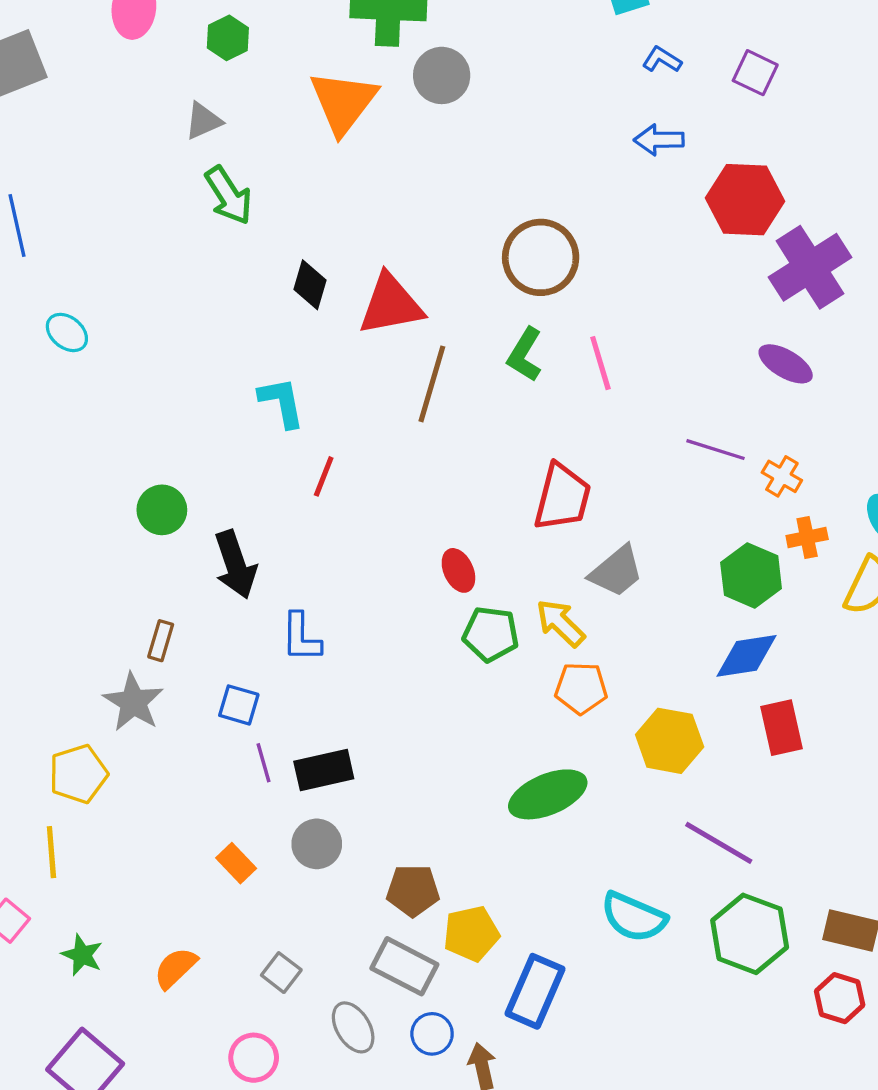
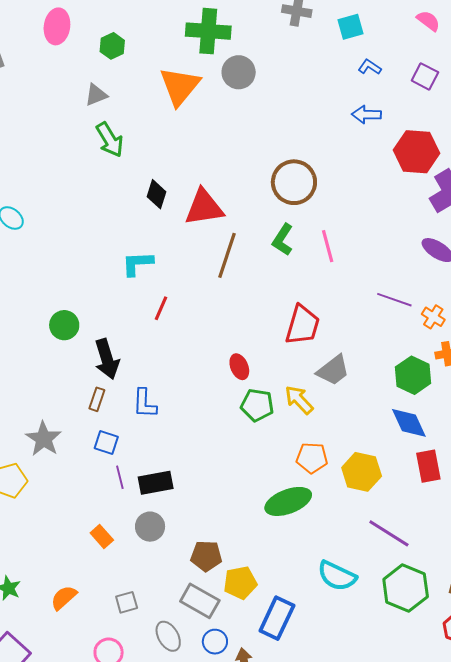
cyan L-shape: (282, 402) -> (137, 263), turned -84
brown rectangle: (161, 641) -> (97, 399), moved
blue diamond: (746, 656) -> (409, 423), turned 72
orange pentagon: (581, 688) -> (312, 458), moved
gray square: (281, 973) -> (127, 602), turned 35

